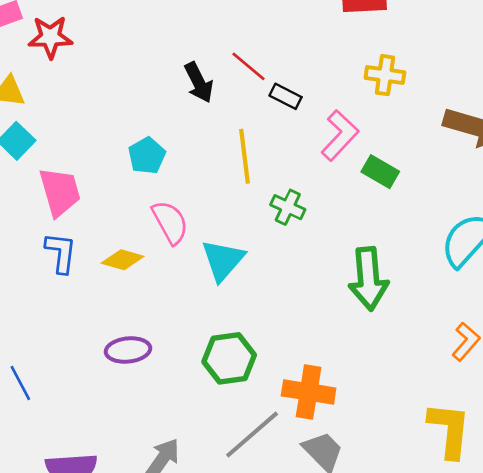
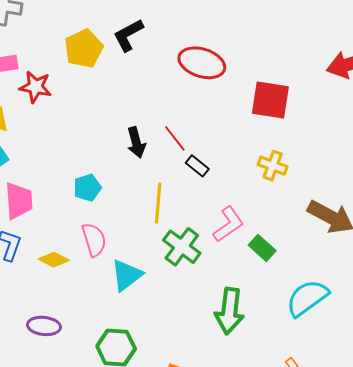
pink L-shape: (340, 135) -> (228, 224), moved
green rectangle: (380, 172) -> (262, 248), moved
green cross: (288, 207) -> (182, 247), size x1.5

